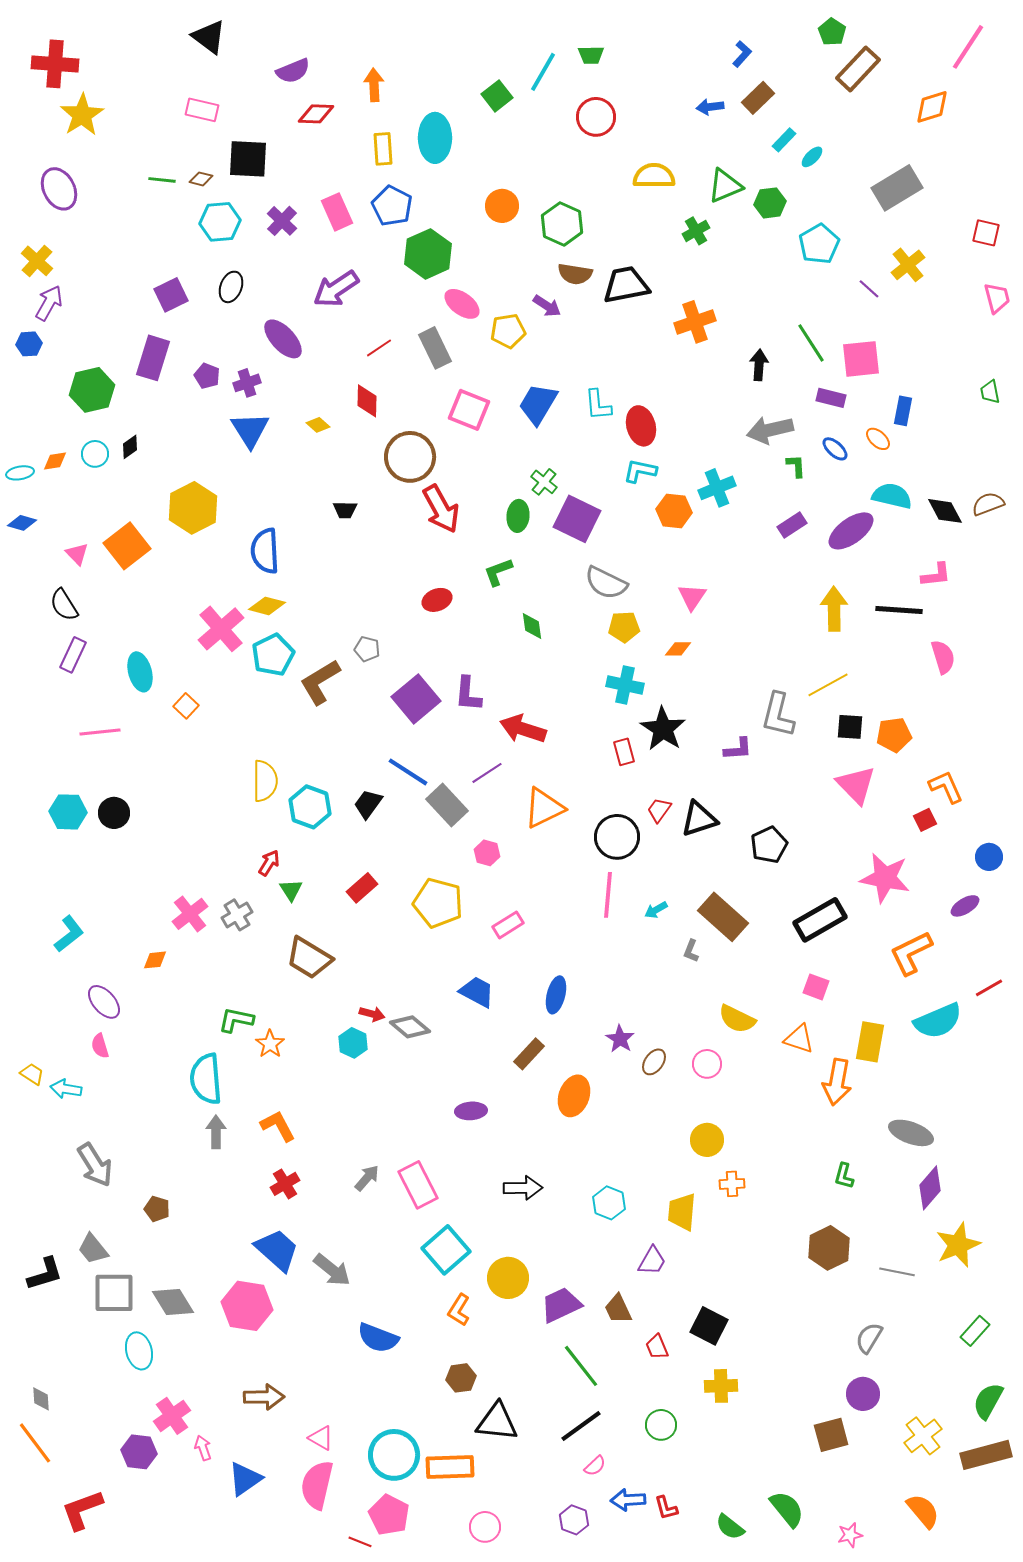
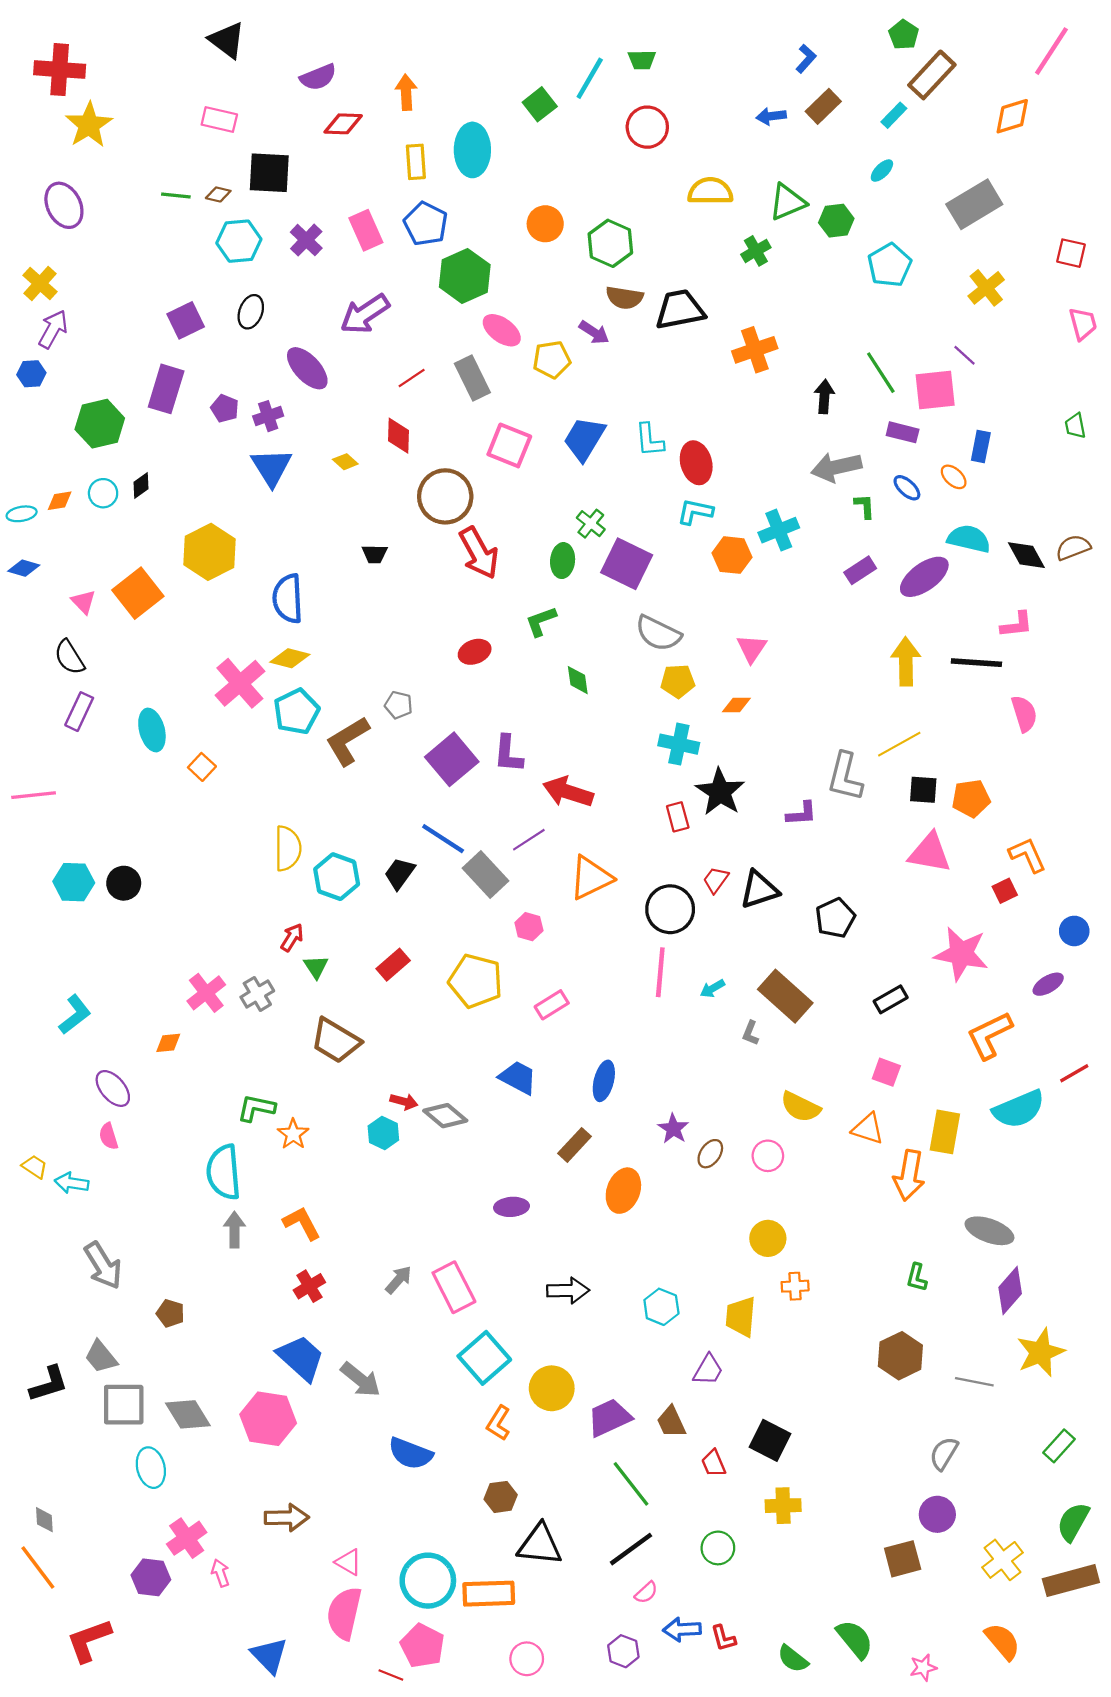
cyan rectangle: (784, 140) -> (894, 115), moved
purple line: (869, 289) -> (964, 355), moved
pink line: (100, 732) -> (34, 795), moved
pink triangle: (856, 785) -> (930, 853), turned -36
black rectangle: (820, 920) -> (891, 999), size x0.6
blue triangle: (245, 1479) -> (269, 1656), moved, turned -39

